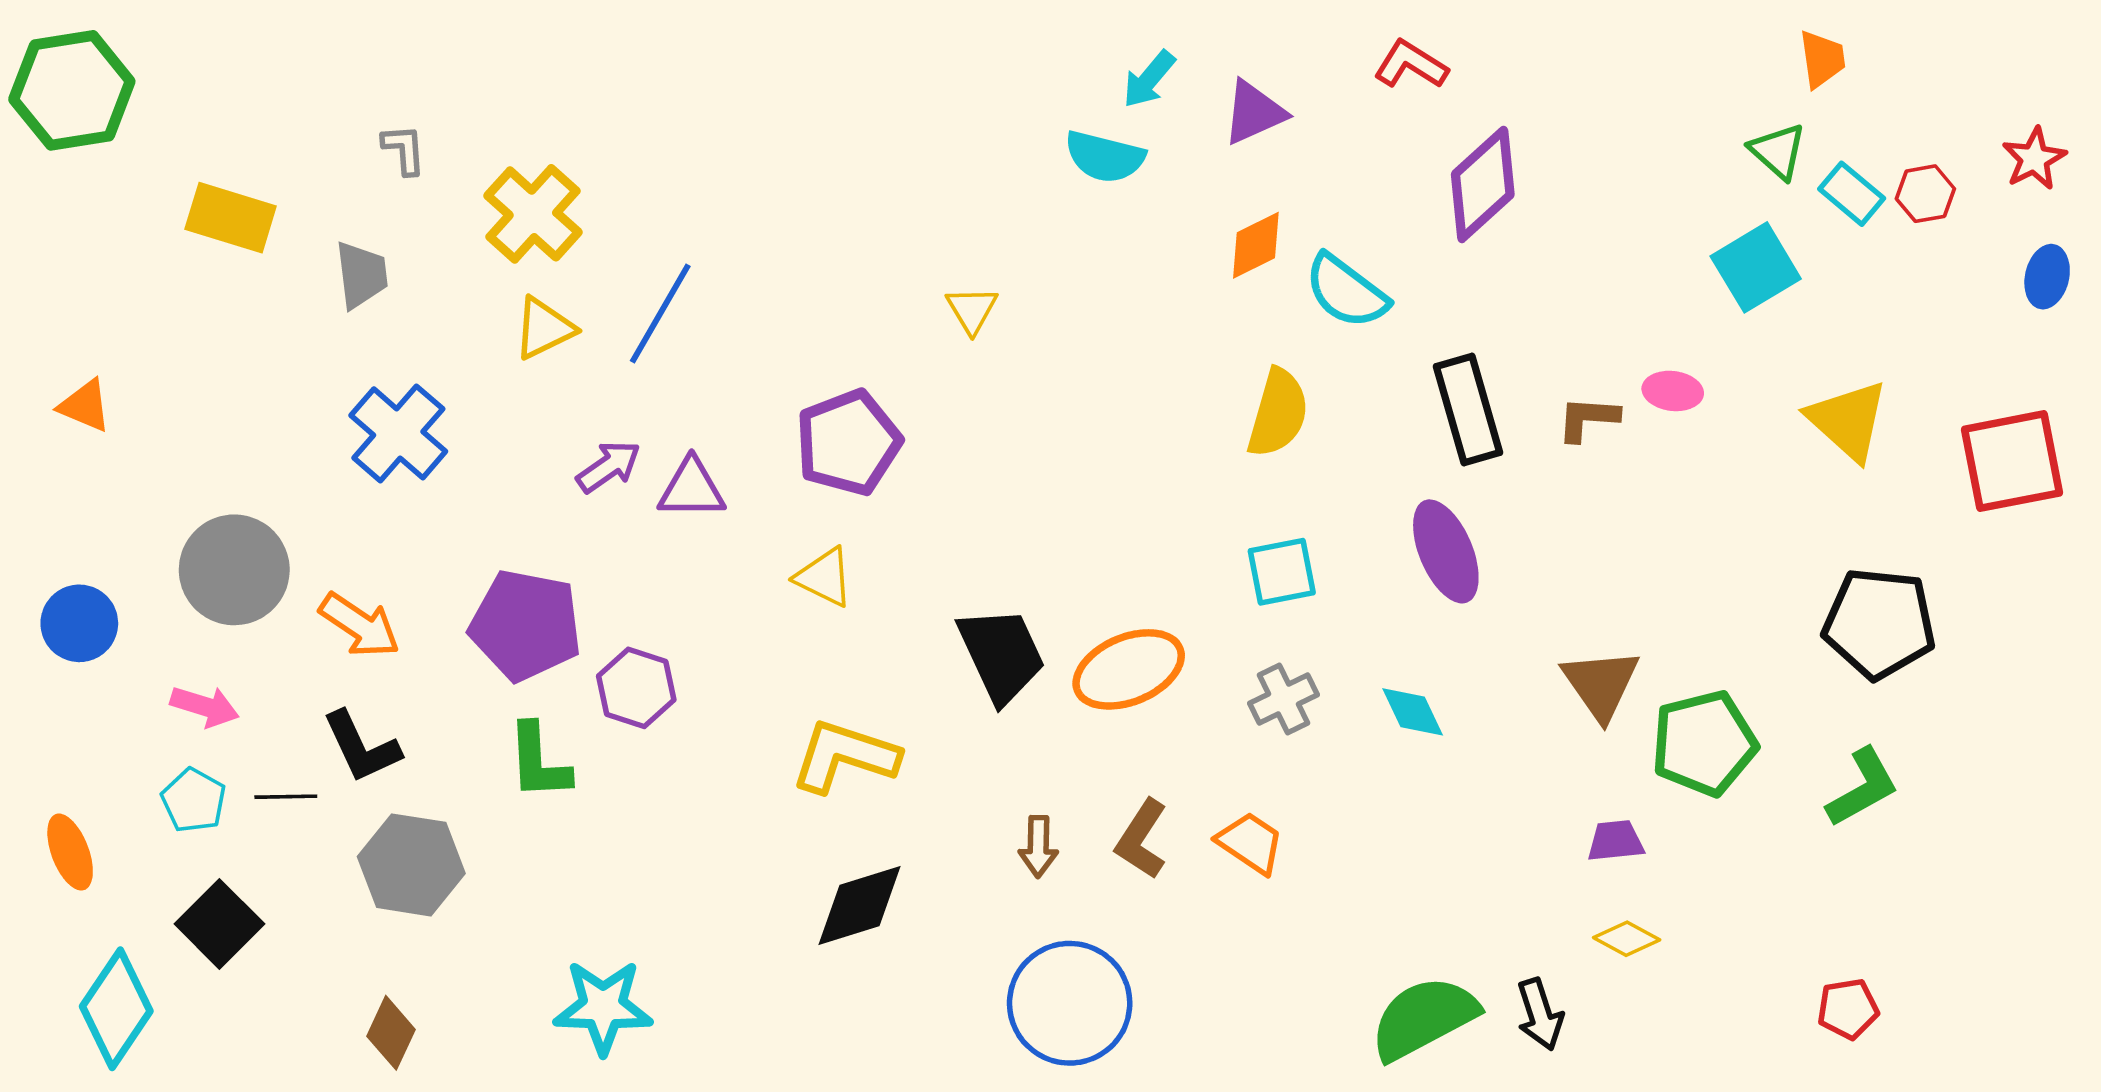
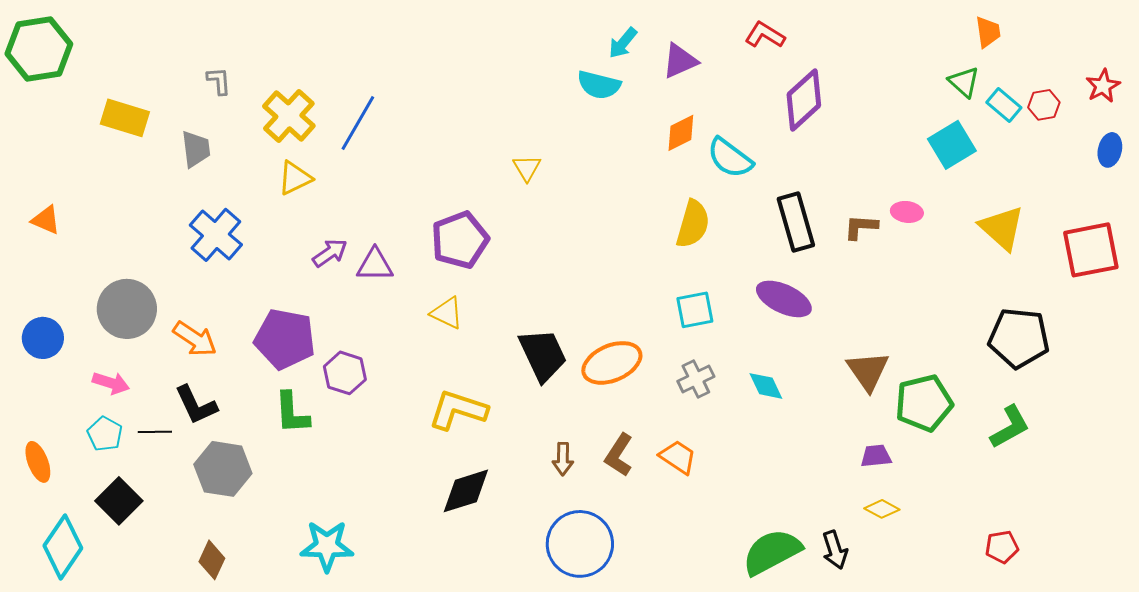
blue line: (660, 314) -> (358, 123), moved
purple ellipse: (1446, 551) -> (784, 299), turned -42

